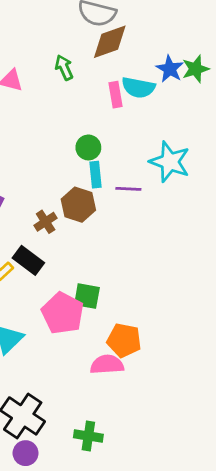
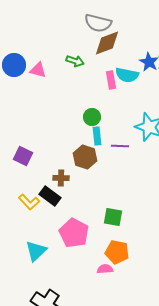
green arrow: (64, 68) -> (75, 61), turned 132
brown cross: (46, 222) -> (61, 178), moved, turned 35
green square: (87, 296) -> (113, 217), moved
pink semicircle: (107, 365) -> (105, 269), size x0.7

